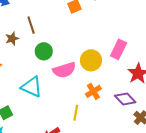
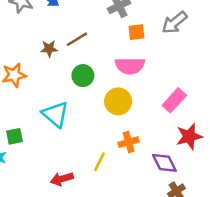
brown line: (31, 25) -> (77, 39), turned 60
yellow circle: (91, 60) -> (118, 101), moved
pink semicircle: (64, 70) -> (130, 66), moved

